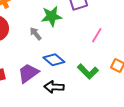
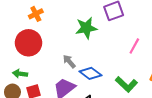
gray arrow: (36, 34) -> (69, 61), moved

